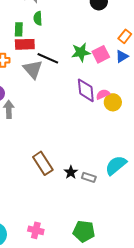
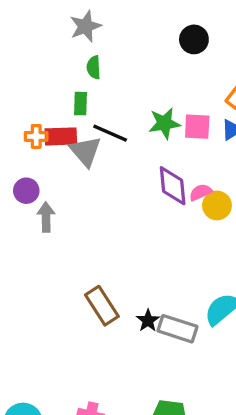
green rectangle: (19, 29) -> (81, 104), moved
red rectangle: (25, 44) -> (61, 136), moved
pink square: (101, 54) -> (197, 127), turned 30
gray rectangle: (89, 177) -> (178, 329), size x1.6

